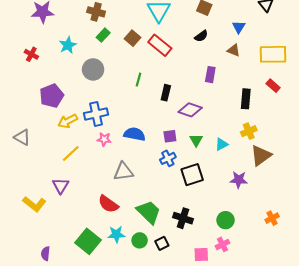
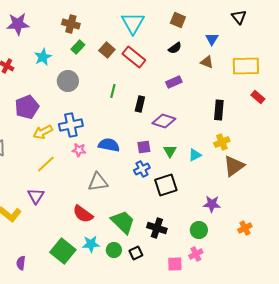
purple rectangle: (210, 75) -> (174, 82), moved, turned 56
red rectangle: (273, 86) -> (258, 97), moved
purple star: (239, 180) -> (212, 204), moved

